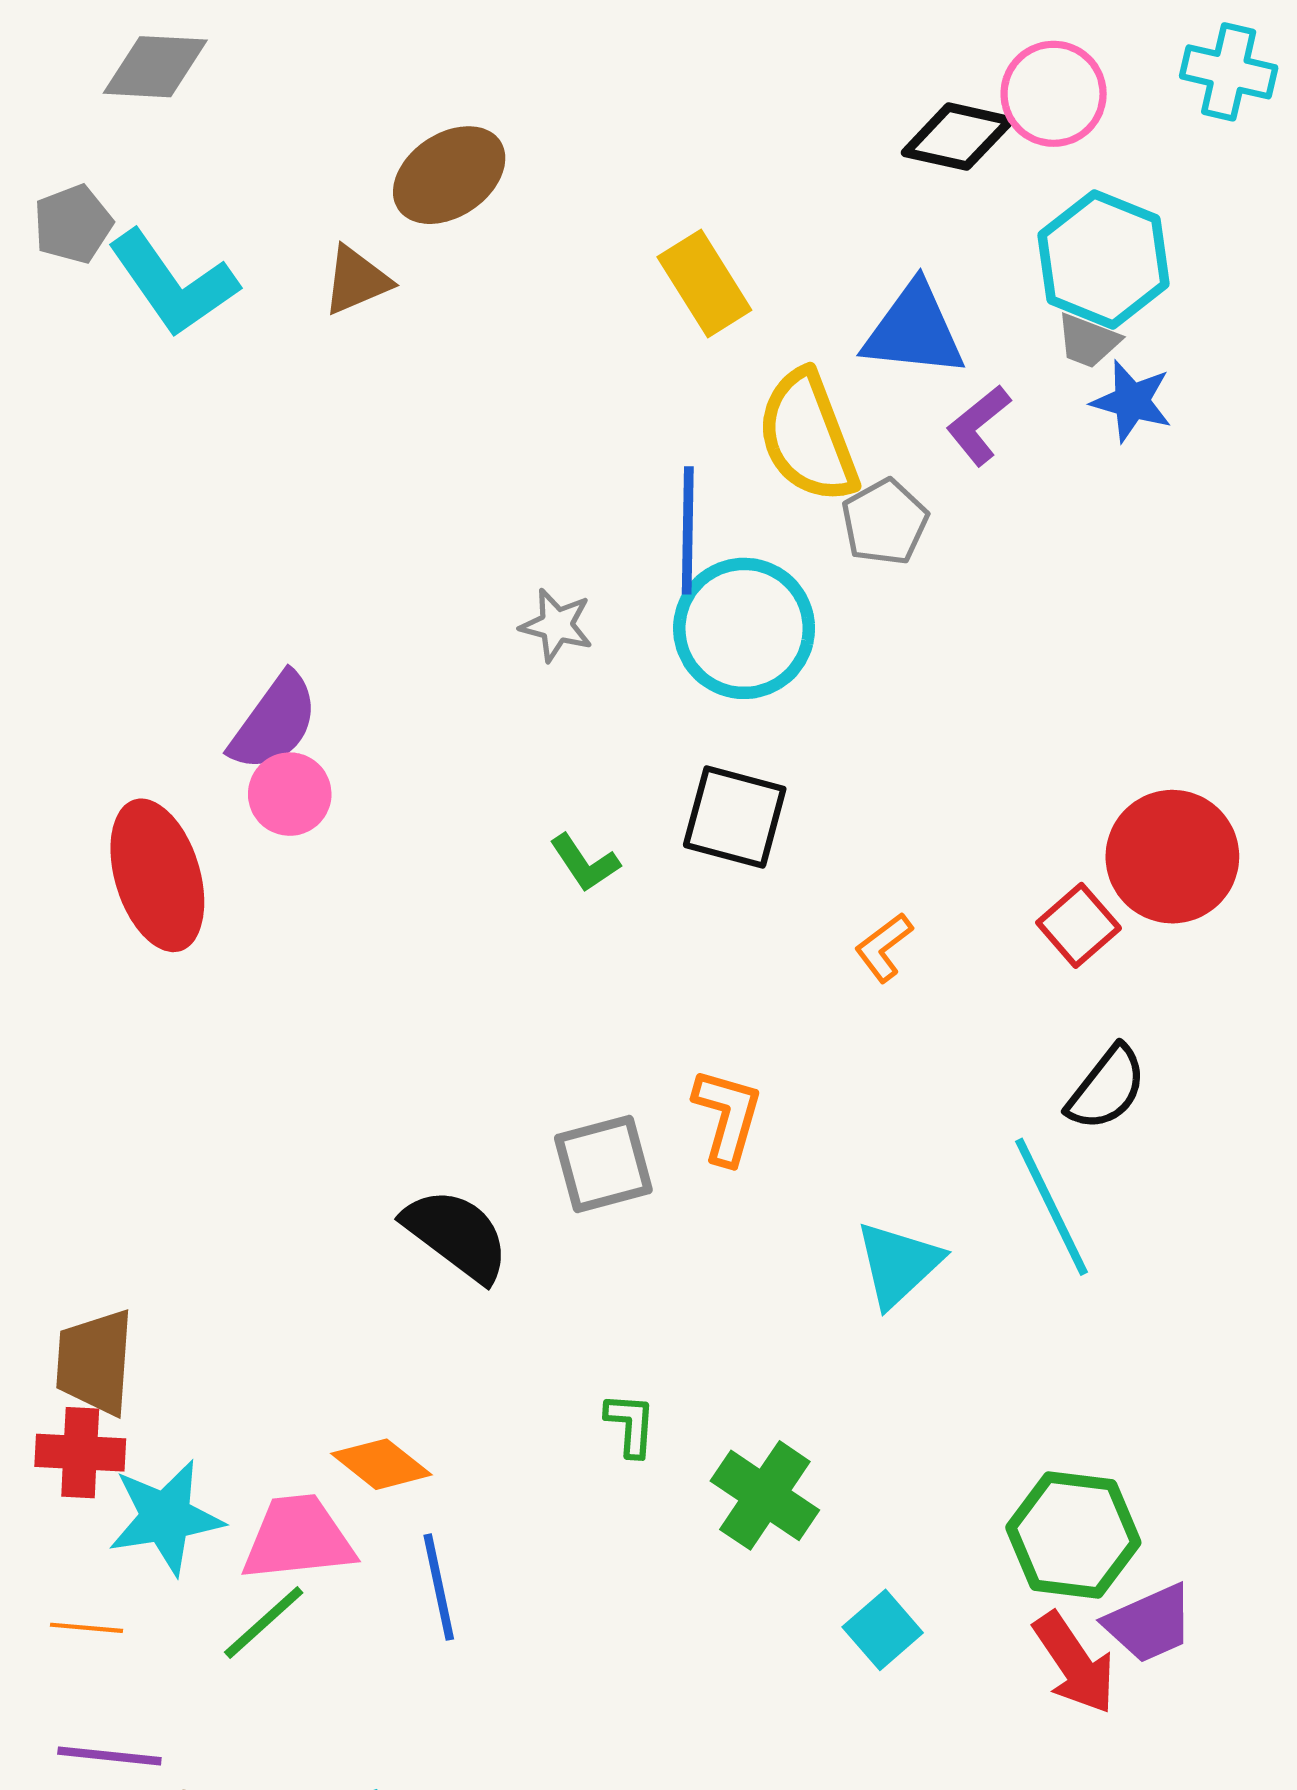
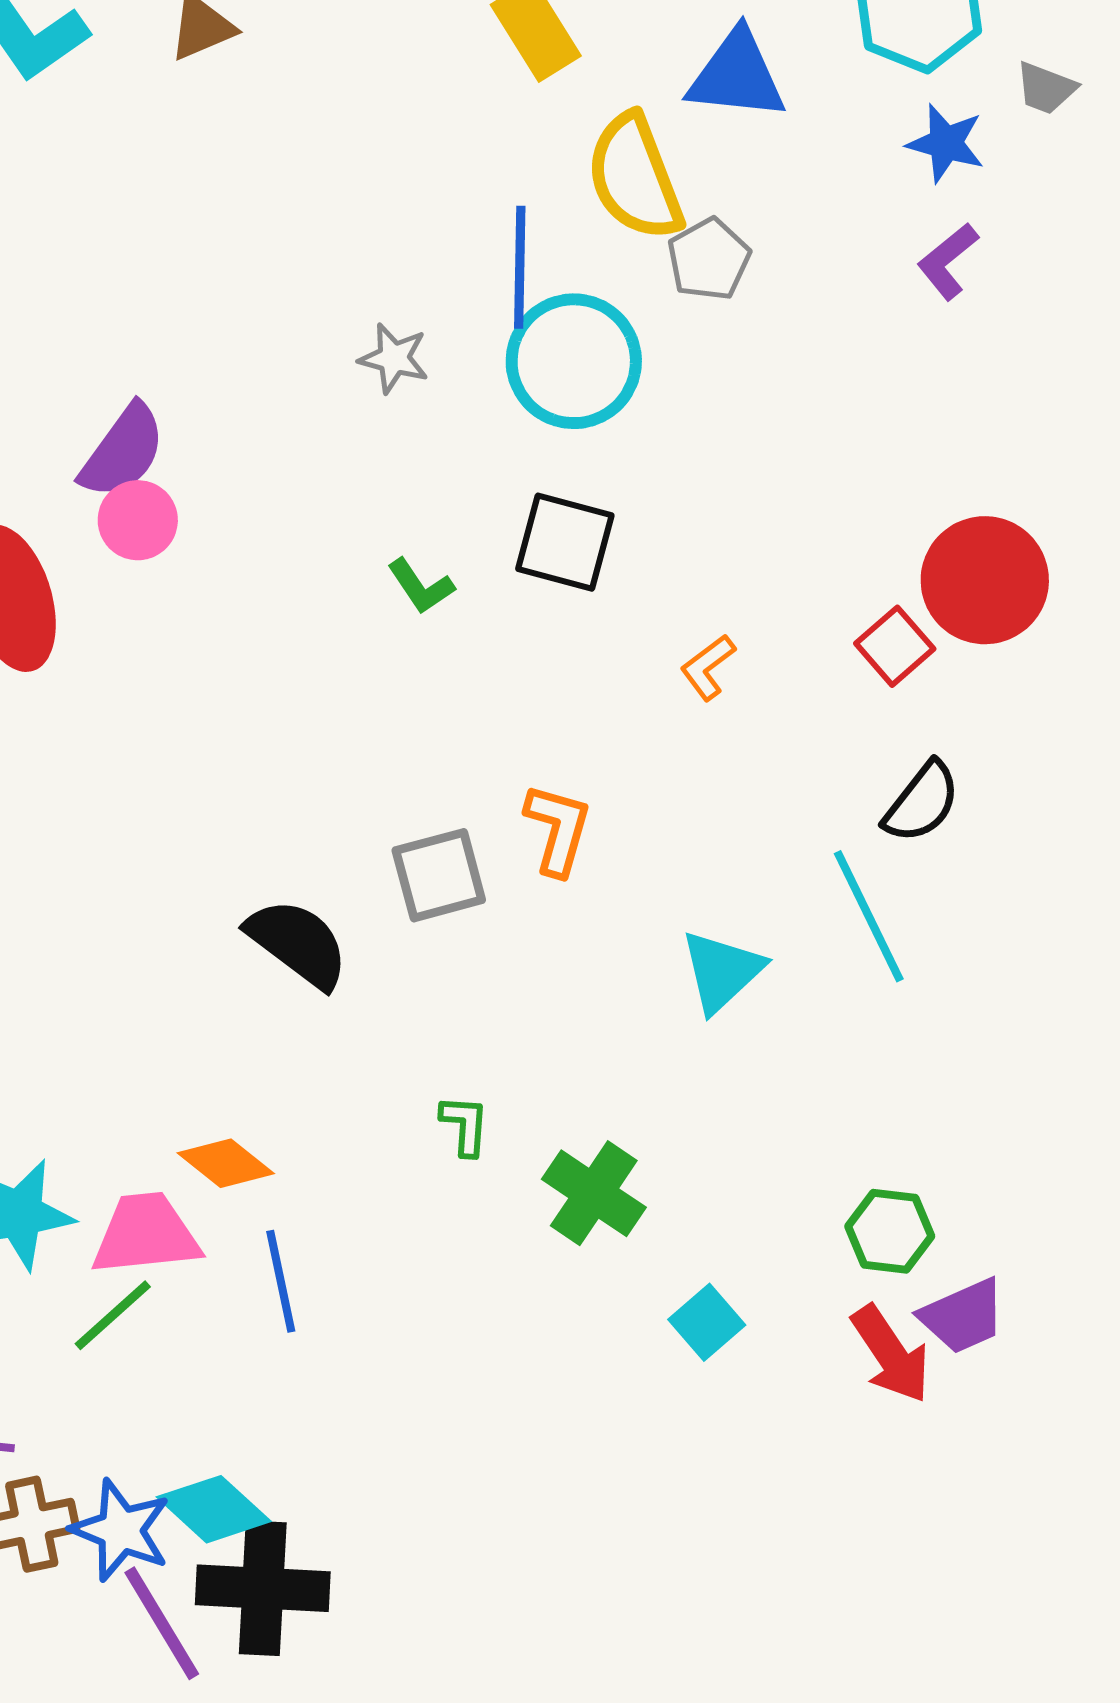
gray trapezoid: (1088, 341) -> (1046, 88), moved
purple L-shape: (979, 425) -> (948, 261), moved
green hexagon: (1073, 1535) -> (890, 1231), size x0.7

